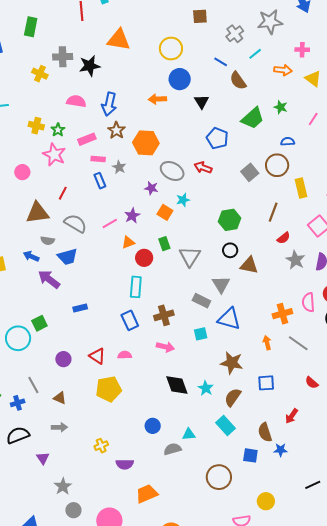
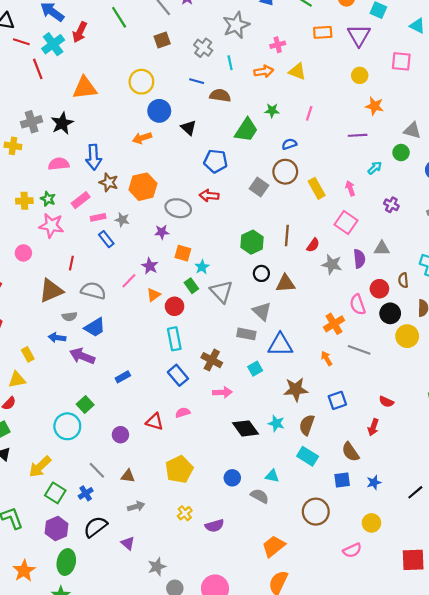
cyan line: (255, 54) -> (230, 63), turned -48
brown semicircle: (238, 81) -> (220, 95), turned 150
cyan star: (183, 200) -> (202, 267), moved
brown line: (273, 212) -> (287, 235), moved
brown cross: (164, 315) -> (212, 360), turned -30
red semicircle: (312, 383) -> (386, 402), moved
yellow pentagon: (109, 389) -> (179, 469), moved
cyan triangle: (189, 434) -> (272, 476), turned 32
gray semicircle: (172, 449) -> (260, 496), turned 60
blue star: (281, 450) -> (374, 482), moved
gray star: (63, 486) -> (157, 567), turned 30
orange trapezoid: (147, 494) -> (274, 546), moved

